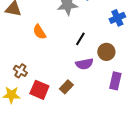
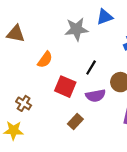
orange semicircle: (39, 32) -> (45, 60), turned -112
red square: (39, 90) -> (65, 87), moved

